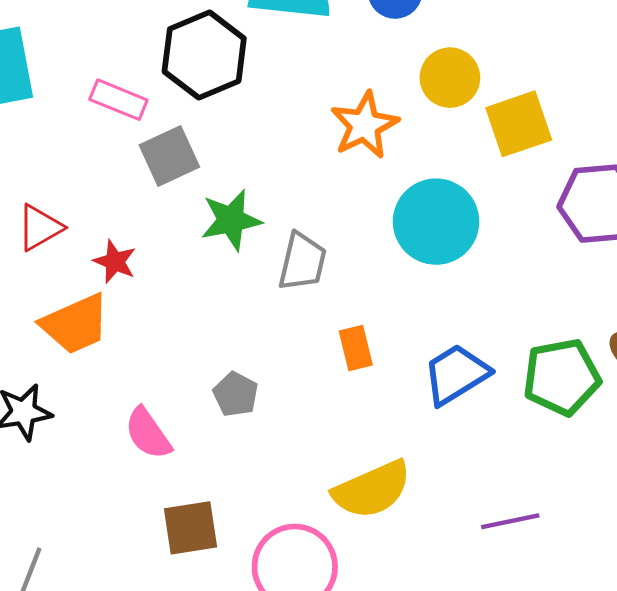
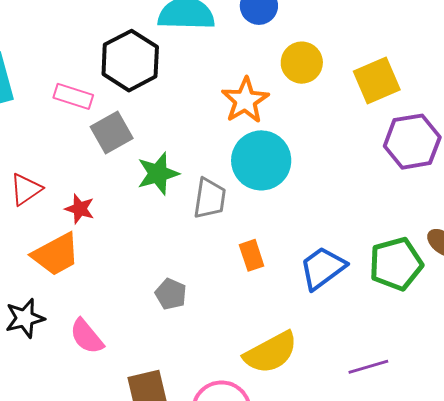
yellow square: (519, 124) -> (377, 81), moved
cyan circle: (436, 222) -> (261, 160), moved
pink semicircle: (148, 433) -> (87, 336), moved

